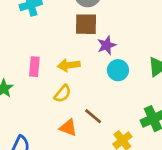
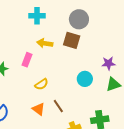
purple star: (107, 45) -> (109, 63), moved
yellow arrow: (69, 65) -> (45, 43), moved

